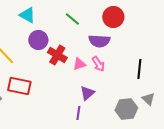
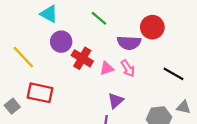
red circle: (113, 17) -> (152, 27), moved
black line: (139, 69) -> (173, 74), turned -66
gray triangle: (148, 99) -> (183, 107), turned -32

